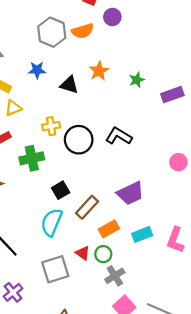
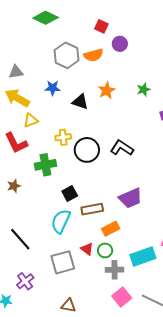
green star: (137, 80) -> (144, 89), moved
brown rectangle: (87, 207) -> (92, 209), turned 35
cyan rectangle: (142, 234) -> (143, 257), moved, size x1.4
gray cross: (115, 276) -> (115, 270), turned 30

